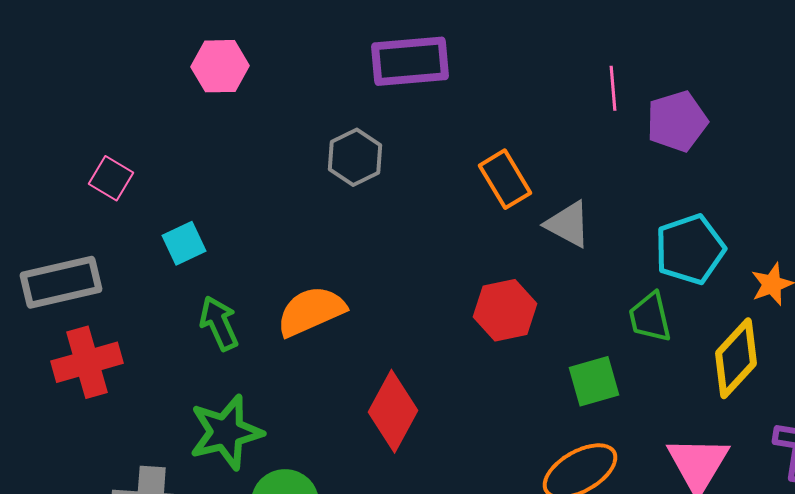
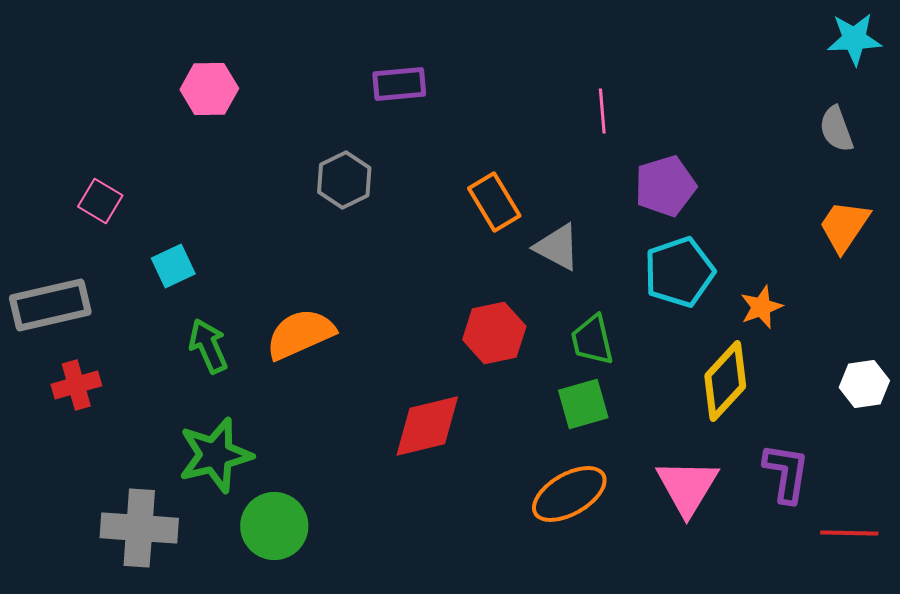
purple rectangle: (410, 61) -> (399, 84), size x0.7
purple pentagon: (677, 121) -> (665, 186), moved
green trapezoid: (650, 317) -> (592, 340), moved
red cross: (87, 362) -> (76, 385), size x0.7
red diamond: (393, 411) -> (427, 426), moved, turned 48

